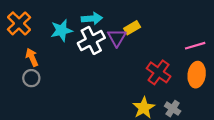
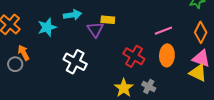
yellow rectangle: (132, 28) -> (108, 20), turned 40
white cross: (91, 40) -> (75, 62), moved, turned -30
gray circle: (31, 78) -> (15, 64), moved

